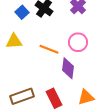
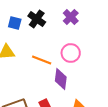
blue square: (22, 12) -> (15, 23), turned -32

